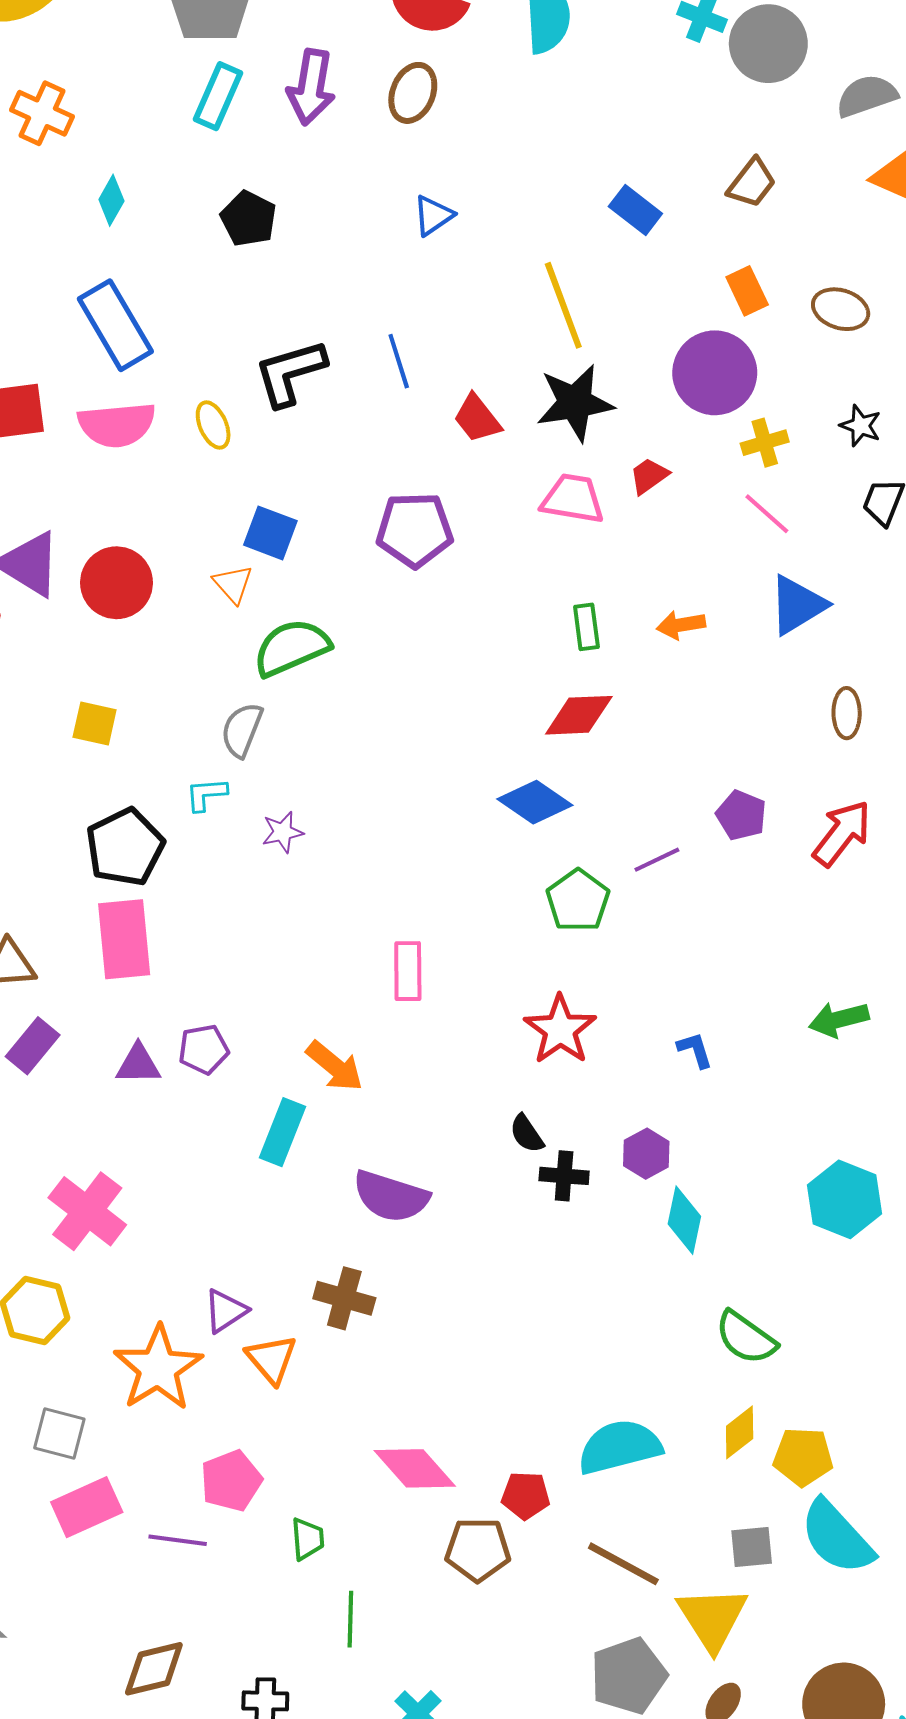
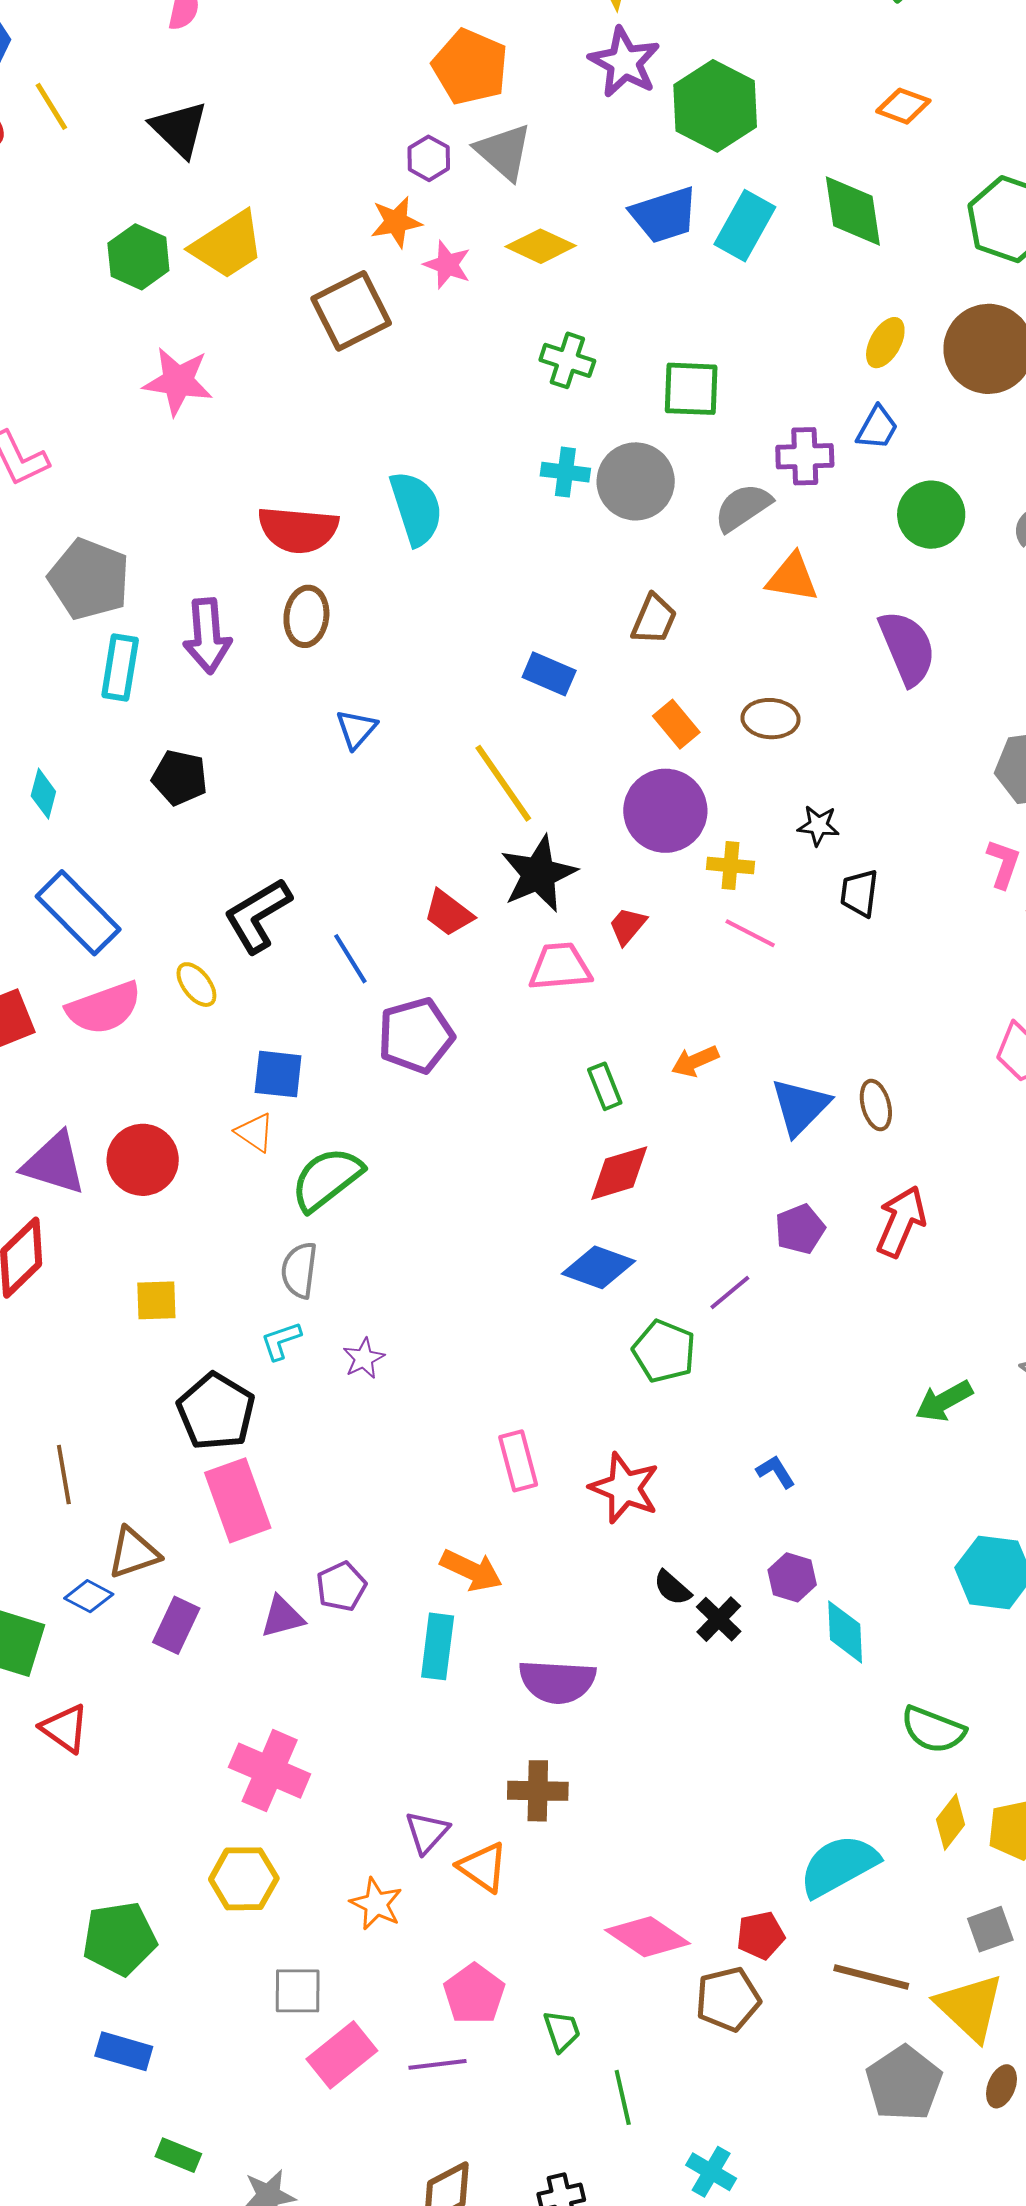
blue line: (399, 361) -> (350, 959), moved
yellow cross: (765, 443) -> (731, 865), turned 36
blue triangle: (797, 605) -> (800, 1107), moved
purple pentagon: (741, 815) -> (800, 1229), turned -30
red star: (560, 1030) -> (625, 1488), moved
blue L-shape: (695, 1050) -> (776, 1472), moved
black cross: (564, 1176) -> (719, 1619), turned -36
orange star: (158, 1368) -> (376, 1904), size x0.6

